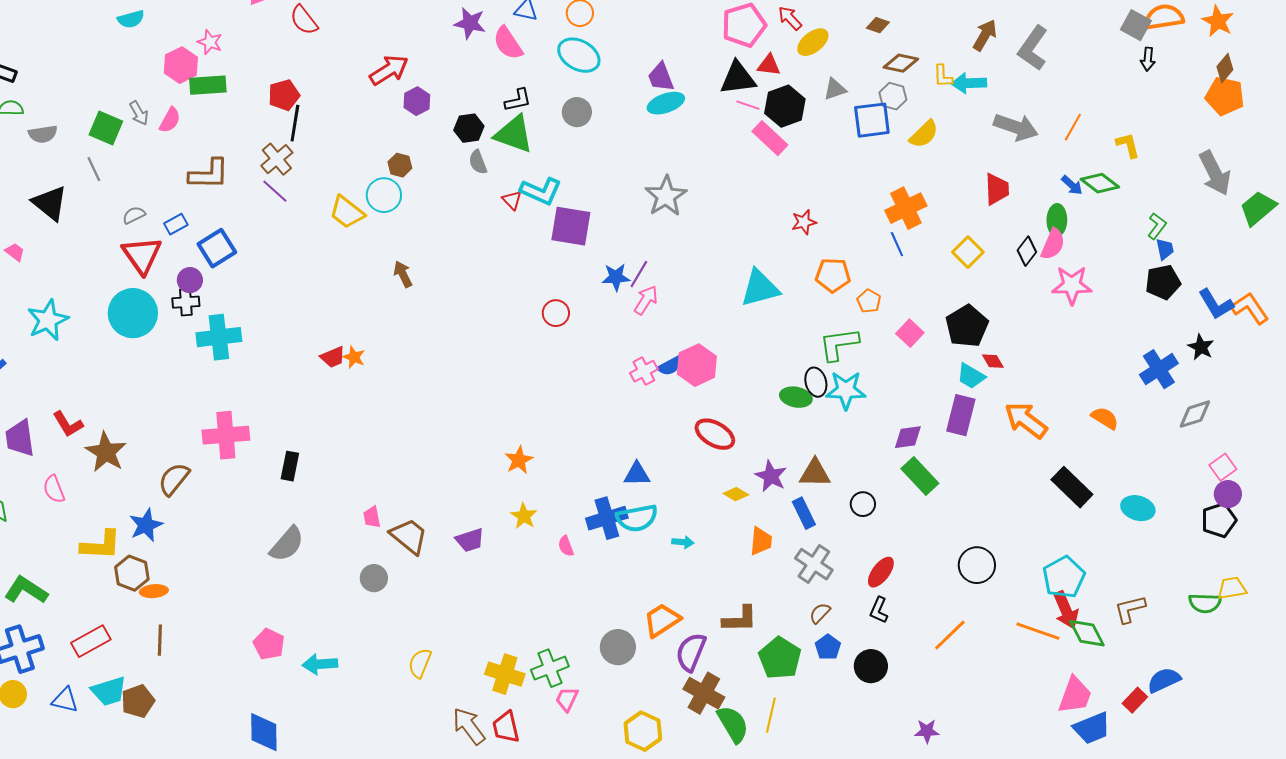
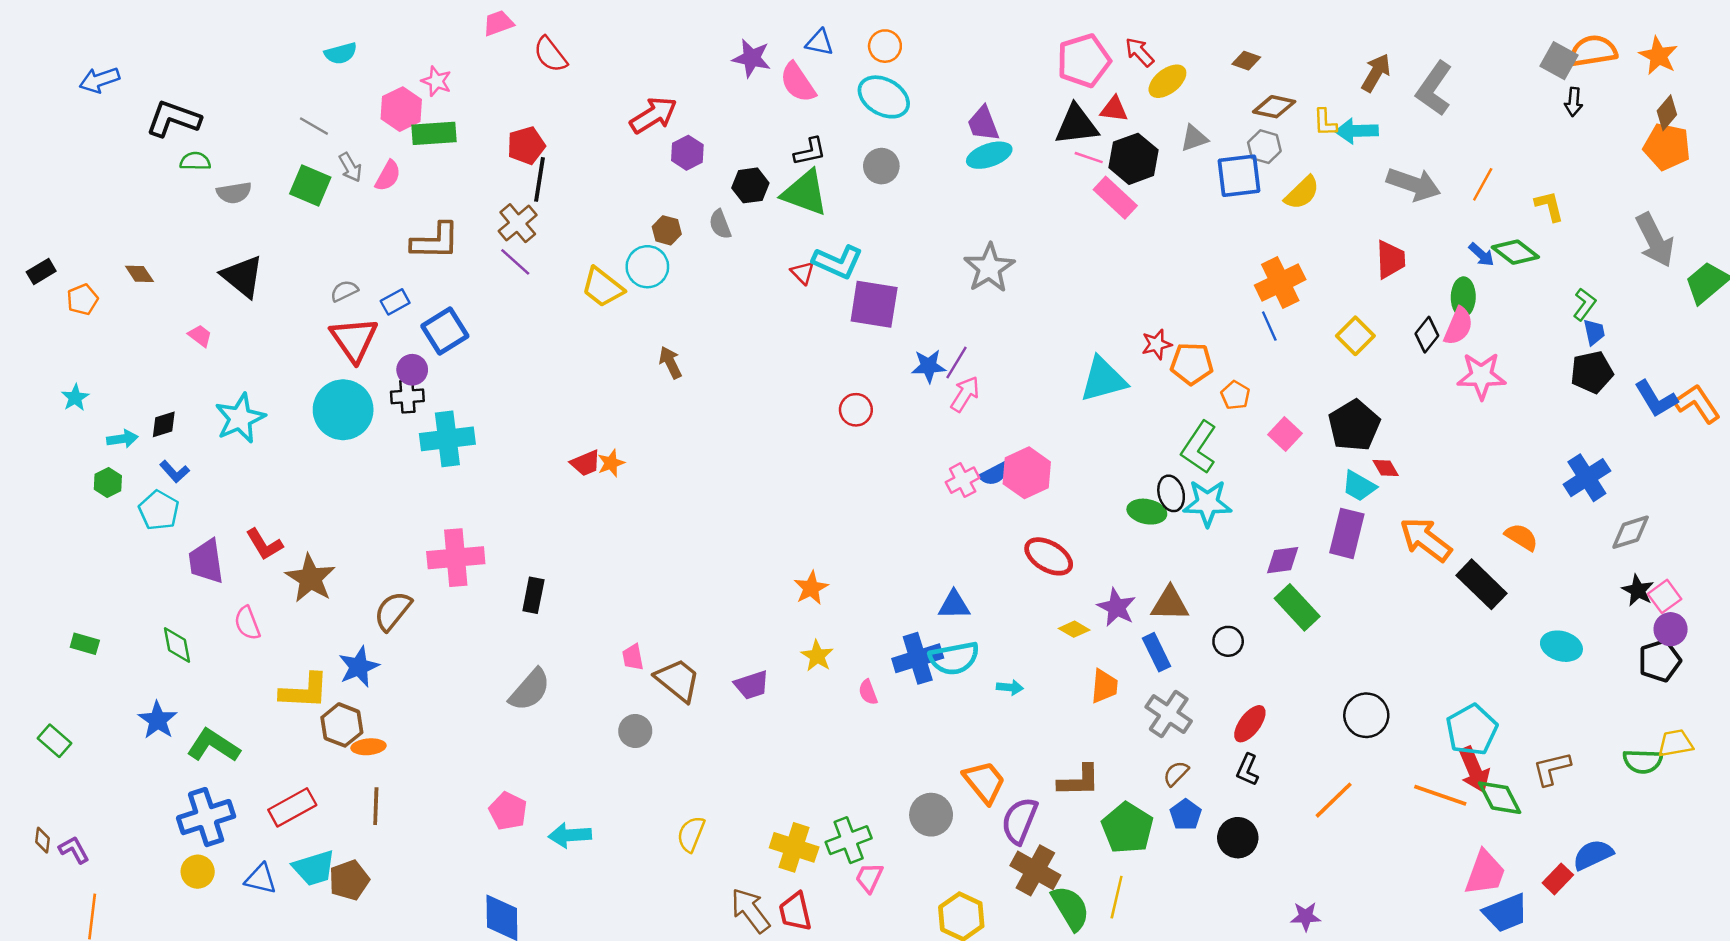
gray semicircle: (478, 162) -> (720, 224), moved
gray line: (94, 169) -> (314, 126), moved, turned -35
red star: (804, 222) -> (1157, 344), moved
green L-shape: (839, 344) -> (1199, 447), turned -48
black star: (1201, 347) -> (1638, 590), moved
orange star: (354, 357) -> (611, 463), turned 30
black rectangle: (1072, 487) -> (1481, 584), moved
orange trapezoid: (662, 620) -> (984, 782), turned 84

